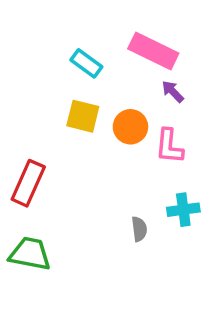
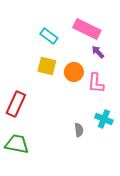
cyan cross: (183, 210) -> (104, 119), turned 30

